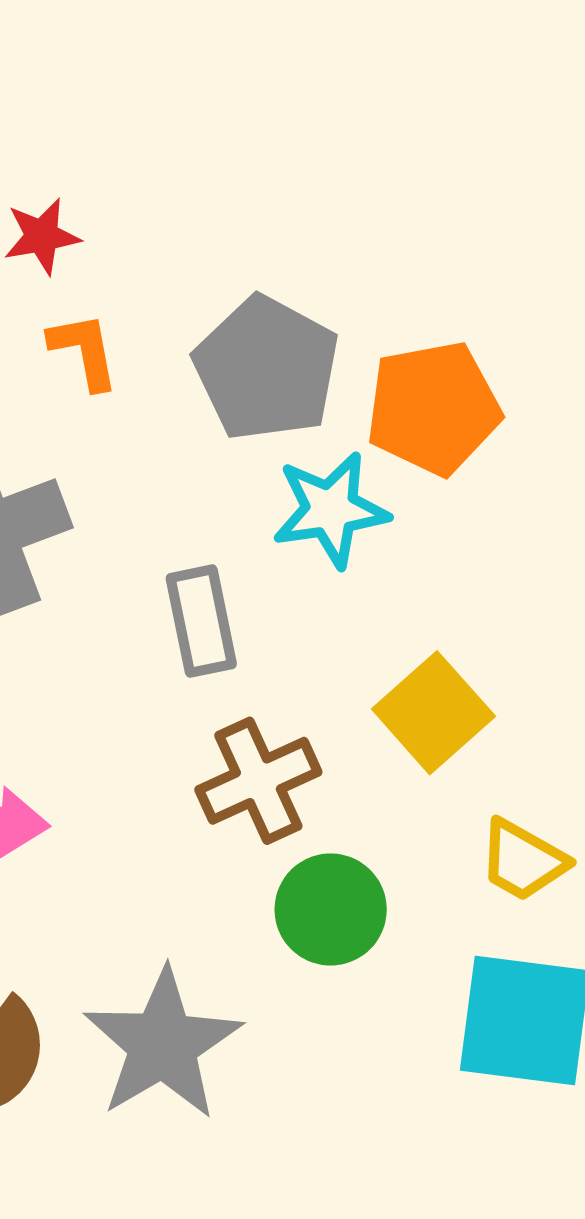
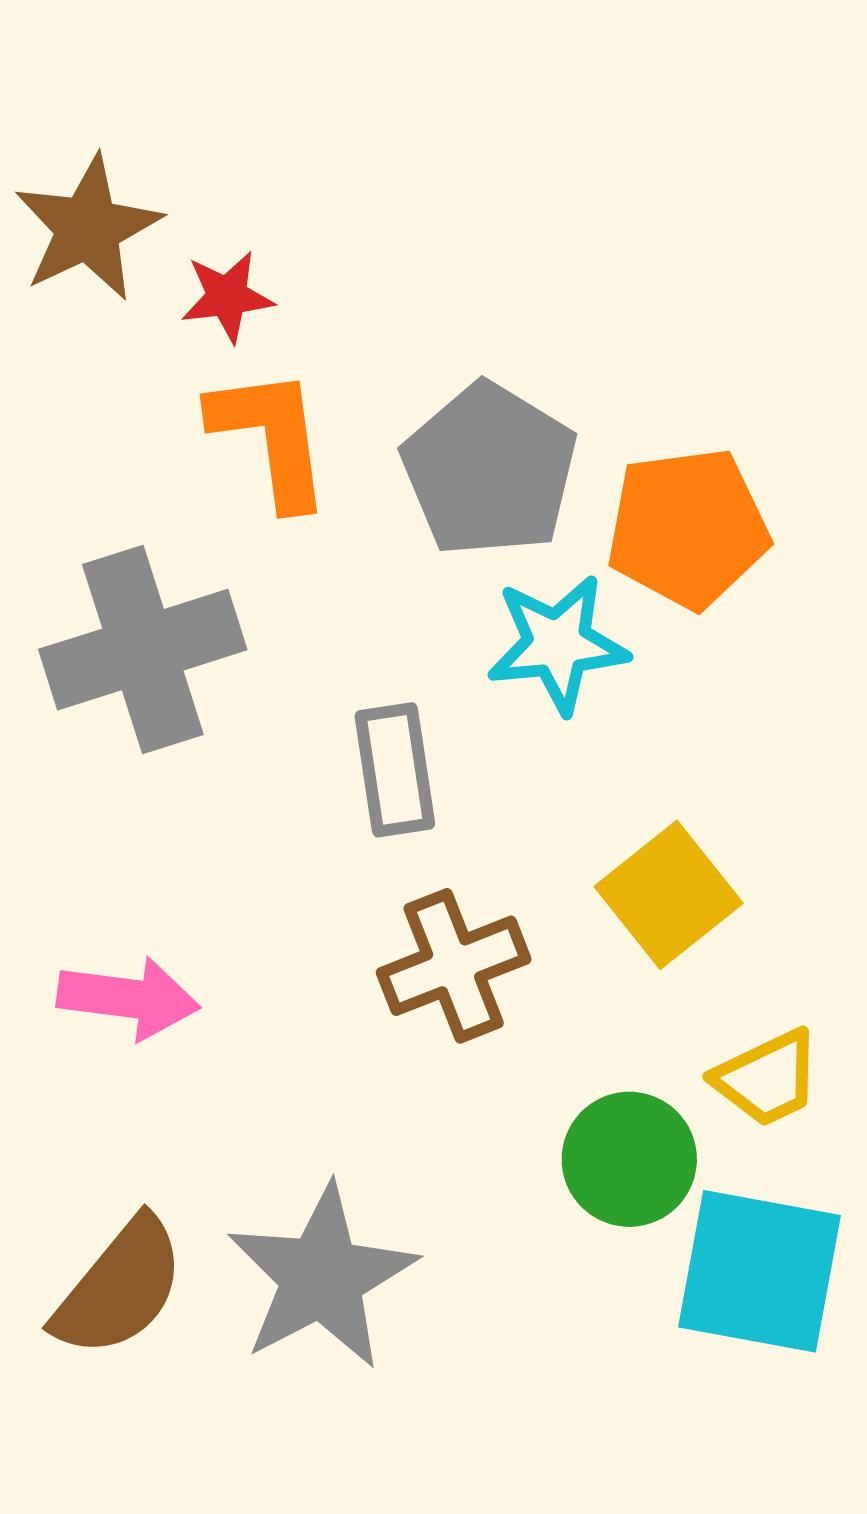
orange L-shape: (84, 351) -> (271, 437), size x1.5
yellow trapezoid: (523, 860) -> (767, 1078), turned -58
green circle: (331, 909) -> (629, 1159), moved

